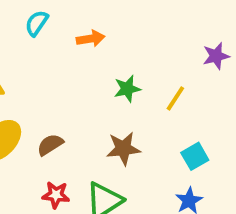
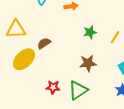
brown semicircle: (50, 145) -> (44, 43), moved

